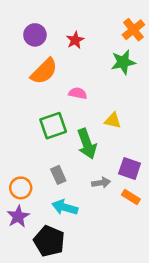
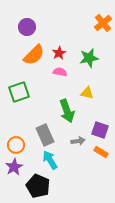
red star: (75, 40) -> (59, 53), moved
green star: (123, 62) -> (89, 58), moved
green square: (53, 126) -> (19, 92), moved
gray rectangle: (58, 175) -> (45, 135), size x1.5
cyan arrow: (65, 207) -> (50, 160), turned 42

